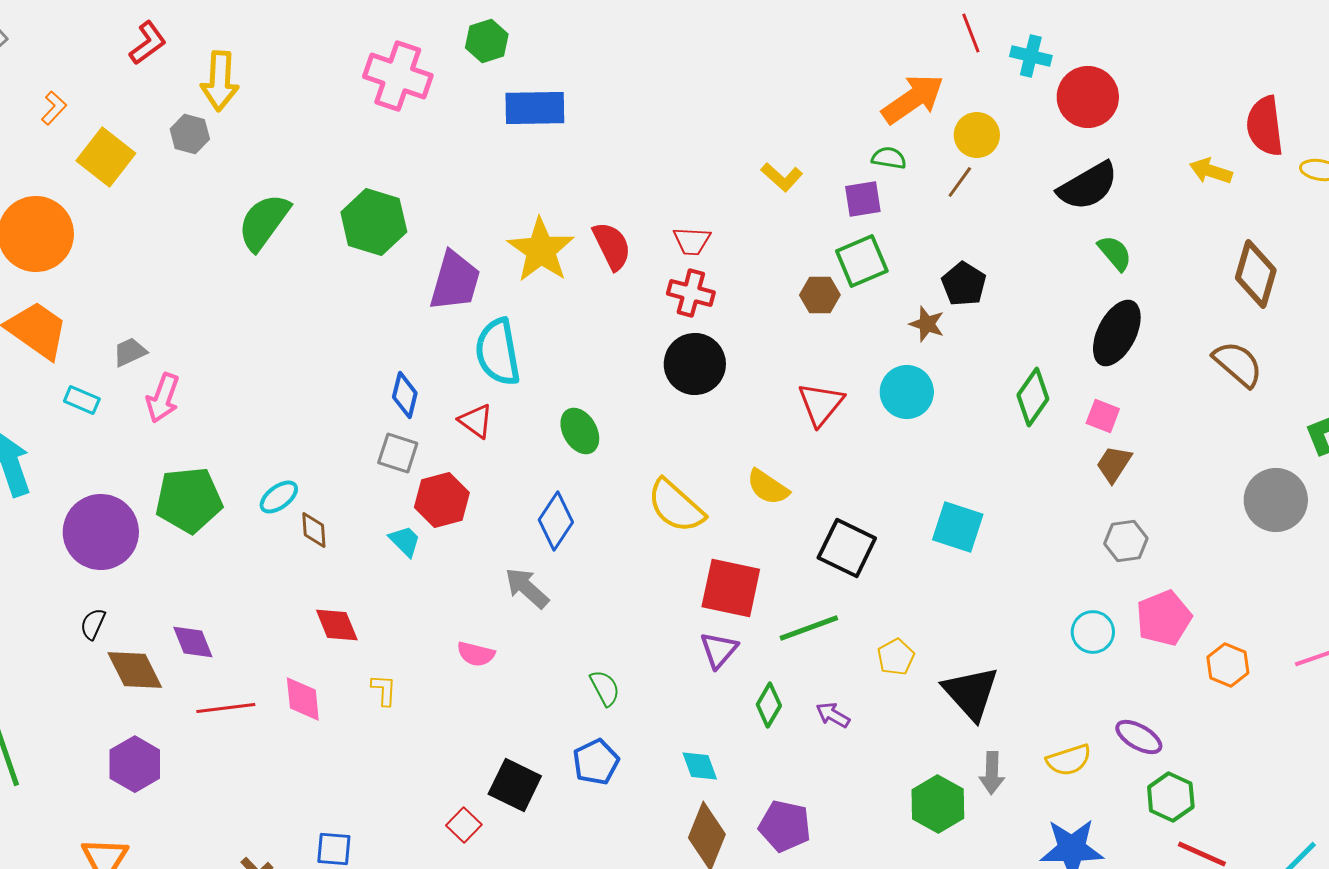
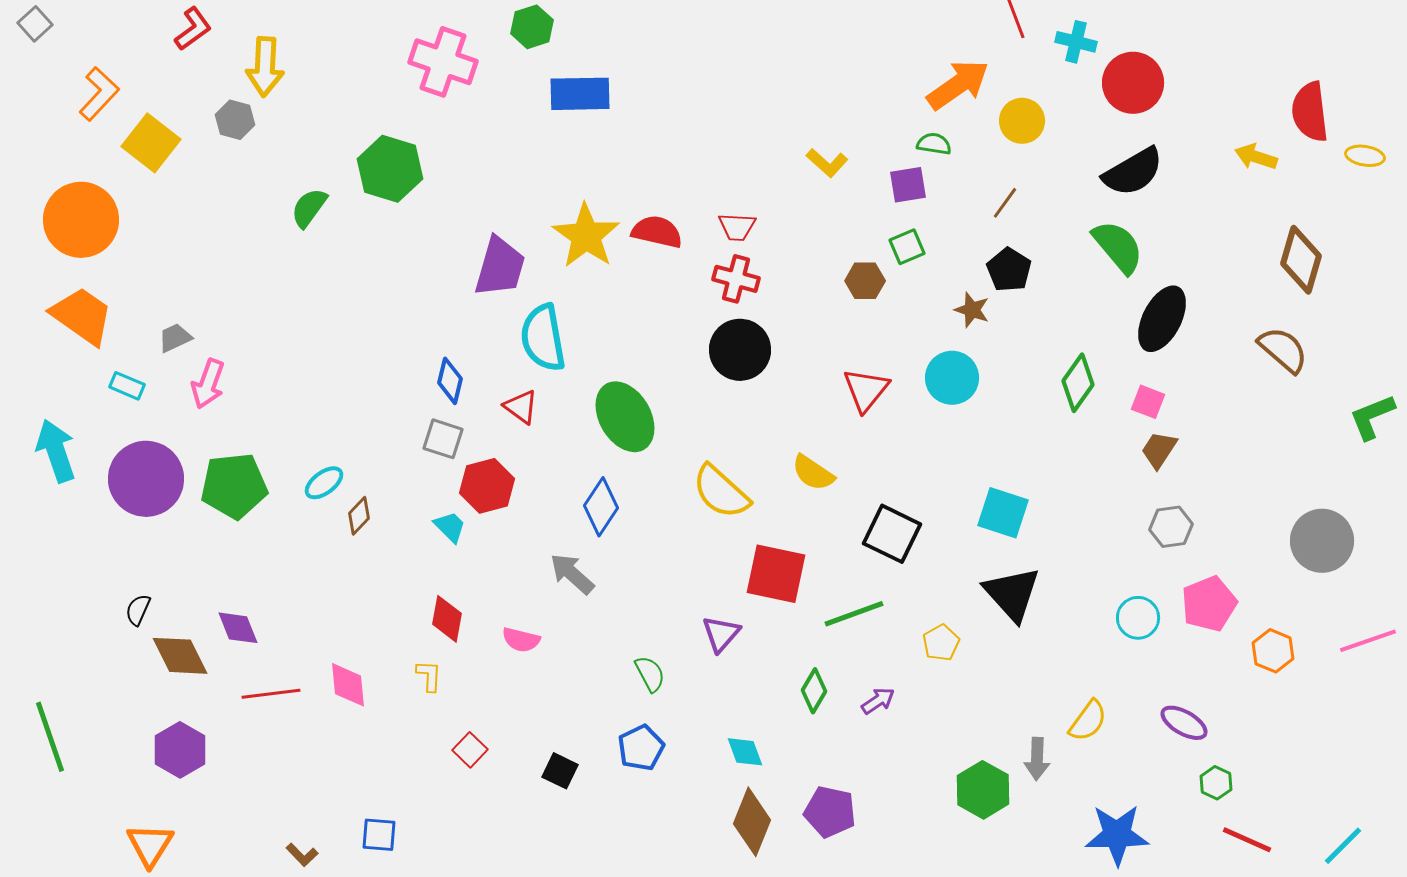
orange L-shape: (54, 108) -> (99, 94), size x1.6
brown line: (960, 182) -> (1005, 203), moved
green semicircle: (264, 222) -> (309, 208), size x0.7
green hexagon: (374, 222) -> (390, 169), moved
red semicircle: (612, 246) -> (657, 232), turned -51
green semicircle: (1115, 253) -> (1118, 247), moved, size x1.5
green square: (862, 261) -> (907, 247), size x0.7
green ellipse: (580, 431) -> (625, 417), size x1.5
gray circle: (1276, 500) -> (1322, 541), moved
brown diamond: (314, 530) -> (359, 516), turned 48
purple circle: (101, 532) -> (146, 479), moved
red diamond: (337, 625) -> (447, 619), moved, turned 33
purple triangle: (719, 650) -> (721, 634), moved
black triangle: (971, 693) -> (1012, 594), moved
purple arrow: (833, 715) -> (878, 701), turned 116
yellow semicircle: (1069, 760) -> (1088, 721), moved, turned -36
black square: (515, 785) -> (560, 771), size x0.7
green hexagon: (1171, 797) -> (1216, 783), size x0.7
red square: (464, 825) -> (470, 750), moved

